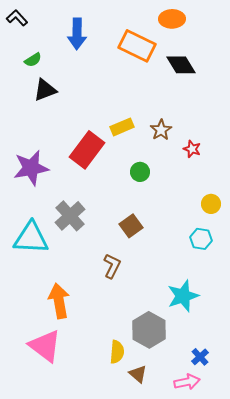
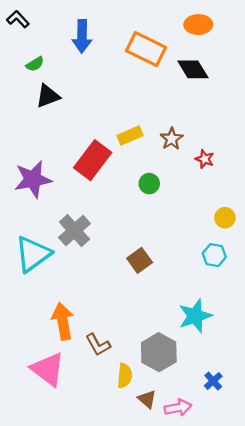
orange ellipse: (172, 19) -> (198, 25), moved
brown square: (131, 226) -> (140, 260), moved
cyan triangle: (31, 238) -> (33, 254), turned -39
brown L-shape: (112, 266) -> (98, 345), moved, turned 125
pink arrow: (187, 382) -> (178, 408), moved

